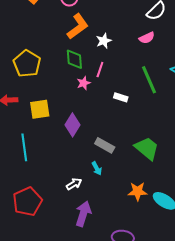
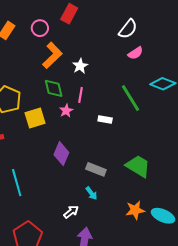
pink semicircle: (147, 38) -> (135, 53), moved
yellow square: (40, 109) -> (35, 118), moved

